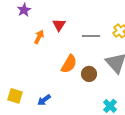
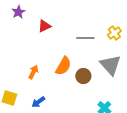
red triangle: (59, 25) -> (44, 26), moved, turned 32
orange arrow: (39, 37) -> (33, 72), moved

